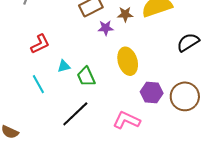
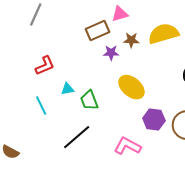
yellow ellipse: (128, 61) -> (131, 87), turned -36

